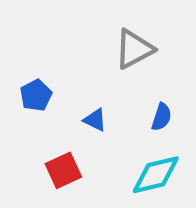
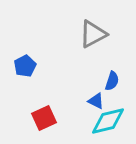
blue triangle: (95, 120) -> (96, 101), moved

